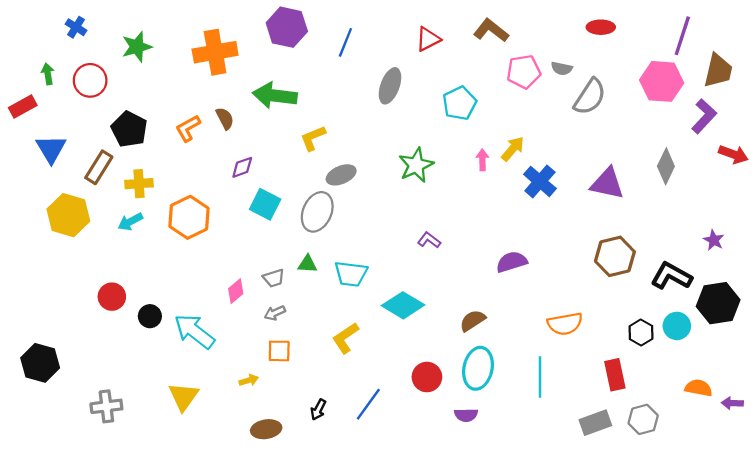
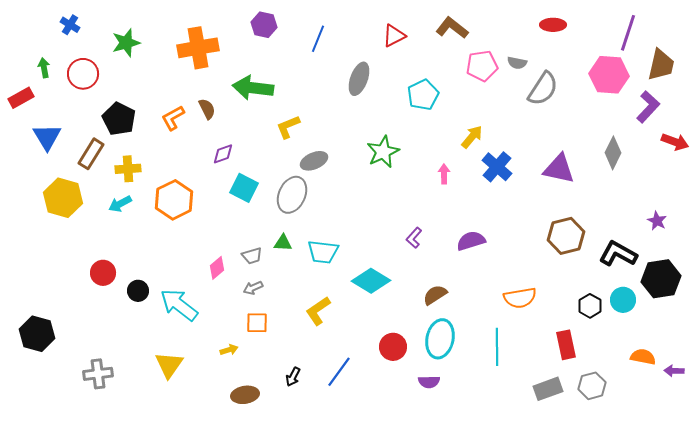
purple hexagon: (287, 27) -> (264, 25), size x0.7
pink arrow: (482, 160) -> (444, 174), moved
purple L-shape: (429, 240) -> (414, 238), moved, turned -85

